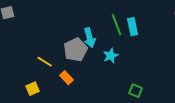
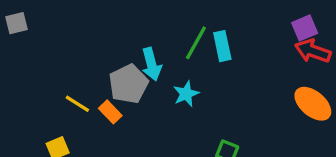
green line: (117, 25) -> (196, 43), turned 50
orange rectangle: (67, 78) -> (110, 112), moved

